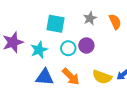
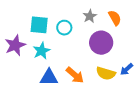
cyan square: (56, 24) -> (39, 25), moved
purple circle: (86, 45) -> (101, 43), moved, size x1.5
cyan circle: (68, 48) -> (64, 28), moved

